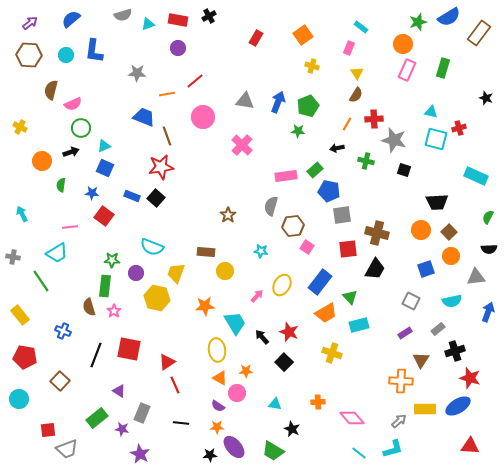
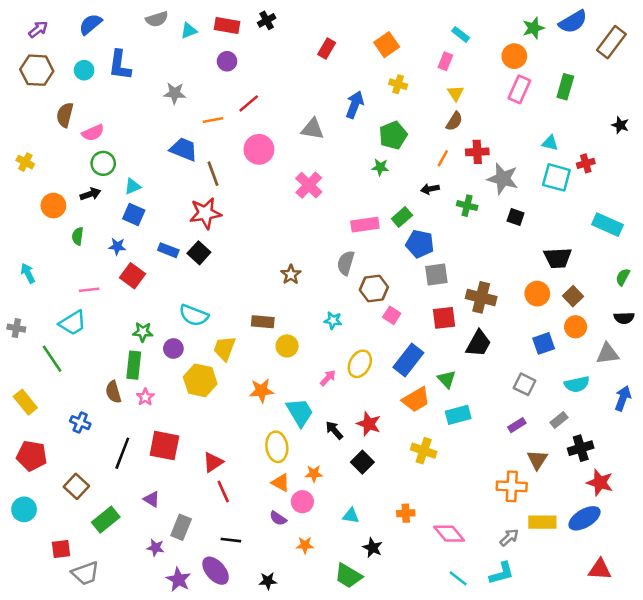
blue arrow: (278, 102) -> (355, 105), moved
green rectangle: (97, 418) -> (106, 520), moved
orange star: (217, 427) -> (305, 545), moved
purple ellipse: (234, 447) -> (216, 571), moved

